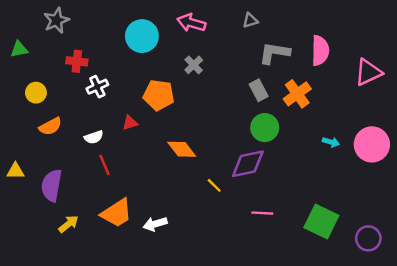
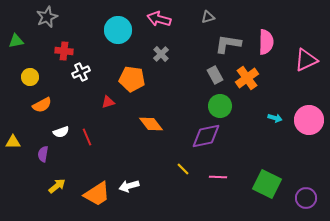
white semicircle: (94, 137) -> (61, 132), moved
purple semicircle: (52, 185) -> (43, 154), size x0.6
yellow line: (214, 185) -> (183, 169), moved
orange trapezoid: (117, 213) -> (97, 194), moved

